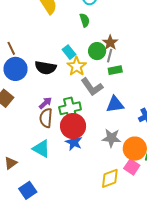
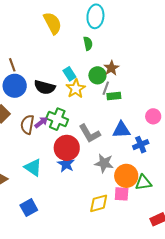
gray line: (110, 56) -> (106, 88), moved
gray L-shape: (92, 87) -> (89, 133), moved
blue triangle: (115, 104) -> (121, 130), moved
green cross: (70, 108) -> (57, 119), moved, turned 30
brown semicircle: (46, 118) -> (27, 125), moved
pink square: (132, 167) -> (122, 194), turned -35
blue square: (28, 190) -> (29, 208), moved

